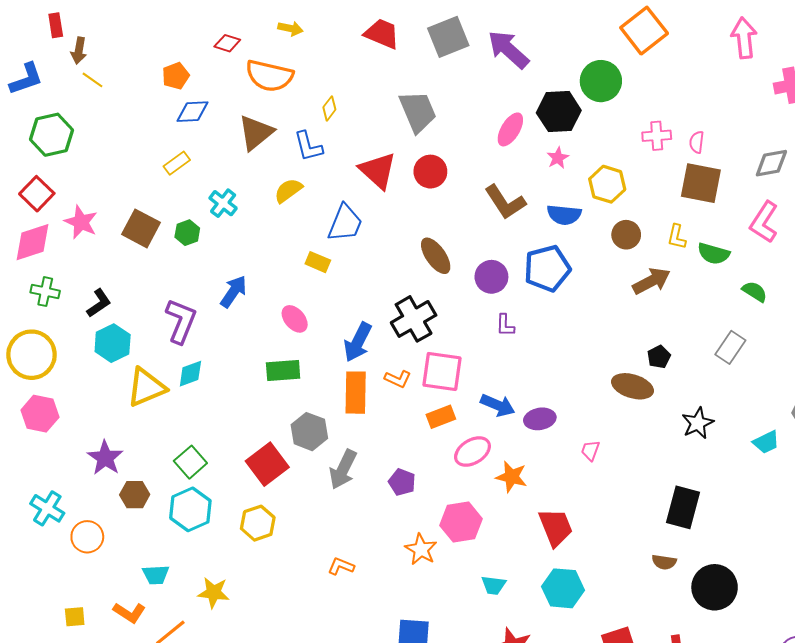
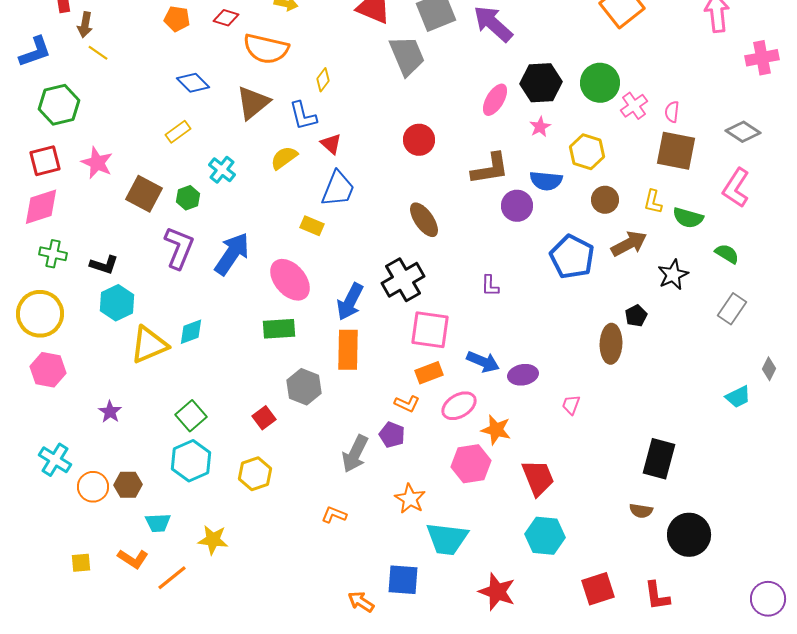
orange pentagon: (176, 76) -> (177, 19), moved, turned 30
green circle: (601, 81) -> (600, 83), moved
blue diamond: (193, 112) -> (193, 83), turned 48
gray trapezoid: (418, 112) -> (407, 56), moved
pink cross: (657, 136) -> (634, 106), turned -32
gray diamond: (771, 163) -> (743, 132), turned 44
red triangle: (378, 171) -> (331, 144), moved, size x0.6
red square: (37, 194) -> (45, 161), turned 32
brown L-shape: (505, 202) -> (490, 169), turned -66
pink star: (81, 222) -> (97, 163), moved
blue pentagon: (547, 268) -> (572, 257), moved, turned -30
purple circle: (491, 277) -> (517, 206), moved
blue arrow: (234, 292) -> (232, 254), size x1.4
black L-shape: (99, 303) -> (104, 265), turned 52
pink ellipse: (295, 319) -> (290, 280), size x1.6
purple L-shape: (181, 321) -> (179, 248), moved
gray rectangle: (730, 347) -> (732, 309), moved
orange L-shape: (398, 379) -> (407, 404), moved
brown ellipse: (632, 386) -> (611, 344), turned 75
black star: (698, 423) -> (673, 275), moved
purple star: (105, 458) -> (110, 412), size x0.7
red square: (267, 464) -> (264, 418), size x0.6
gray arrow: (343, 469) -> (355, 454), moved
brown hexagon: (135, 495) -> (128, 485), moved
pink hexagon: (461, 522) -> (471, 464), moved
cyan trapezoid: (494, 585) -> (447, 539), moved, size x1.8

